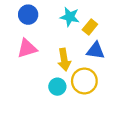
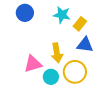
pink triangle: (27, 48) -> (33, 64), moved

